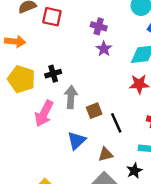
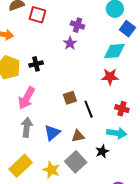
purple star: (104, 49) -> (70, 43), moved
gray arrow: (71, 97) -> (27, 127), moved
blue triangle: (77, 140) -> (52, 133), moved

